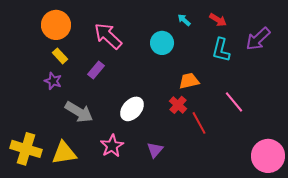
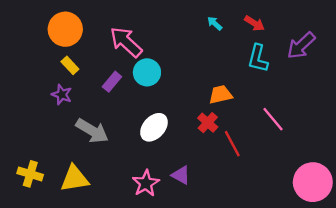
cyan circle: (162, 43) -> (147, 72), moved
pink star: (112, 146) -> (146, 183), moved
yellow cross: (26, 149) -> (30, 174), size x0.7
purple triangle: (155, 150) -> (181, 175), turned -42

